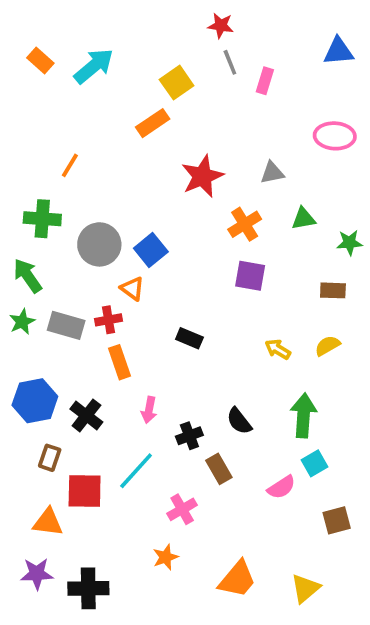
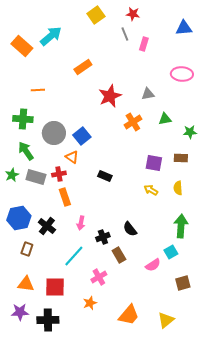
red star: (221, 26) -> (133, 14), moved
orange rectangle: (40, 61) -> (22, 46), moved, size x1.5
yellow square: (177, 83) -> (96, 15), moved
orange line: (70, 165) -> (38, 90), turned 56
green arrow: (28, 276) -> (26, 151), moved
purple square: (250, 276) -> (154, 163), moved
black rectangle: (189, 338) -> (105, 176), moved
yellow semicircle: (327, 346) -> (178, 188), turned -64
green arrow: (303, 416) -> (181, 226), moved
red square: (85, 491) -> (55, 287), moved

